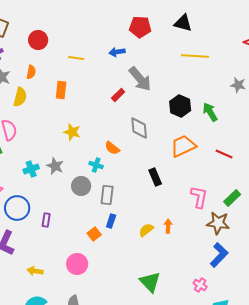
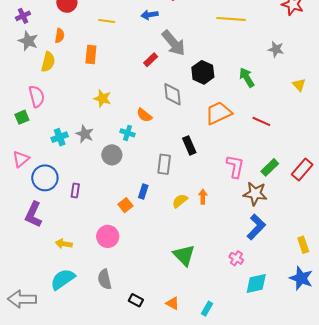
black hexagon: (180, 106) -> (203, 72), moved
gray rectangle: (107, 195) -> (164, 164), moved

